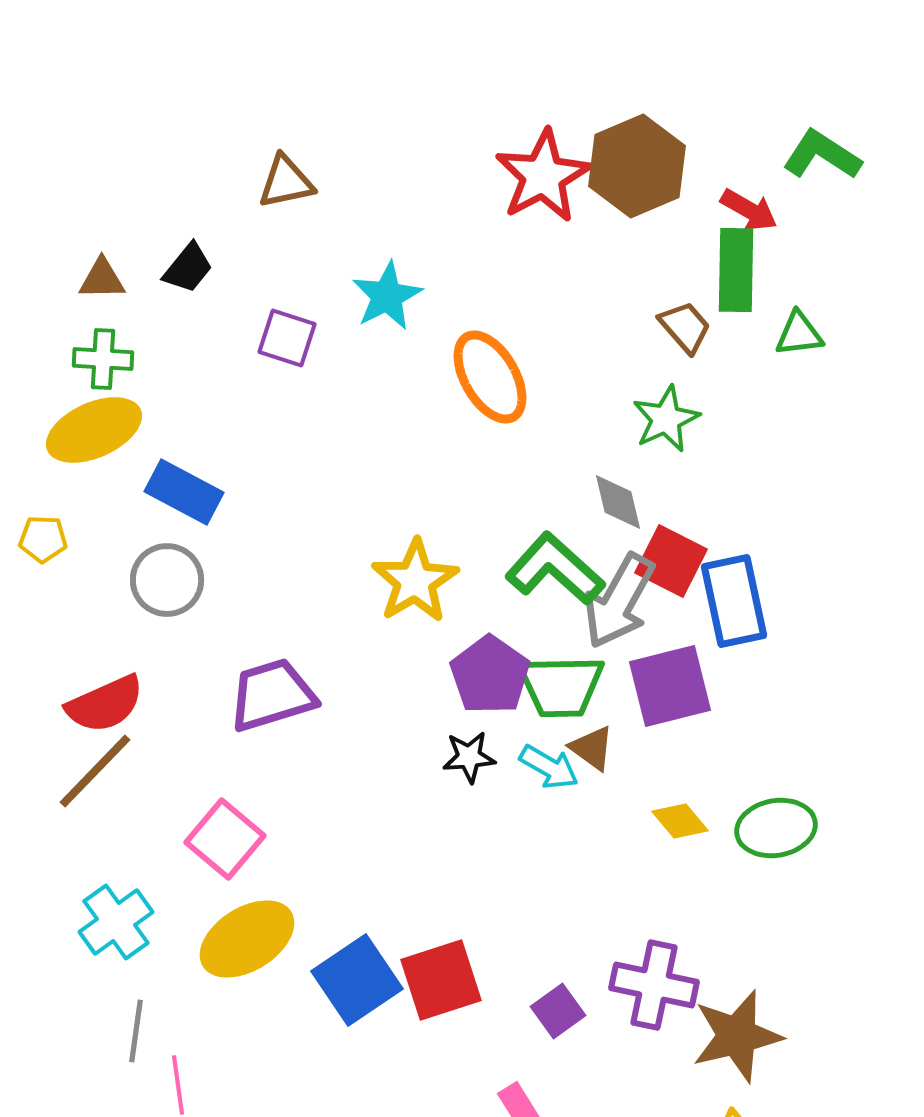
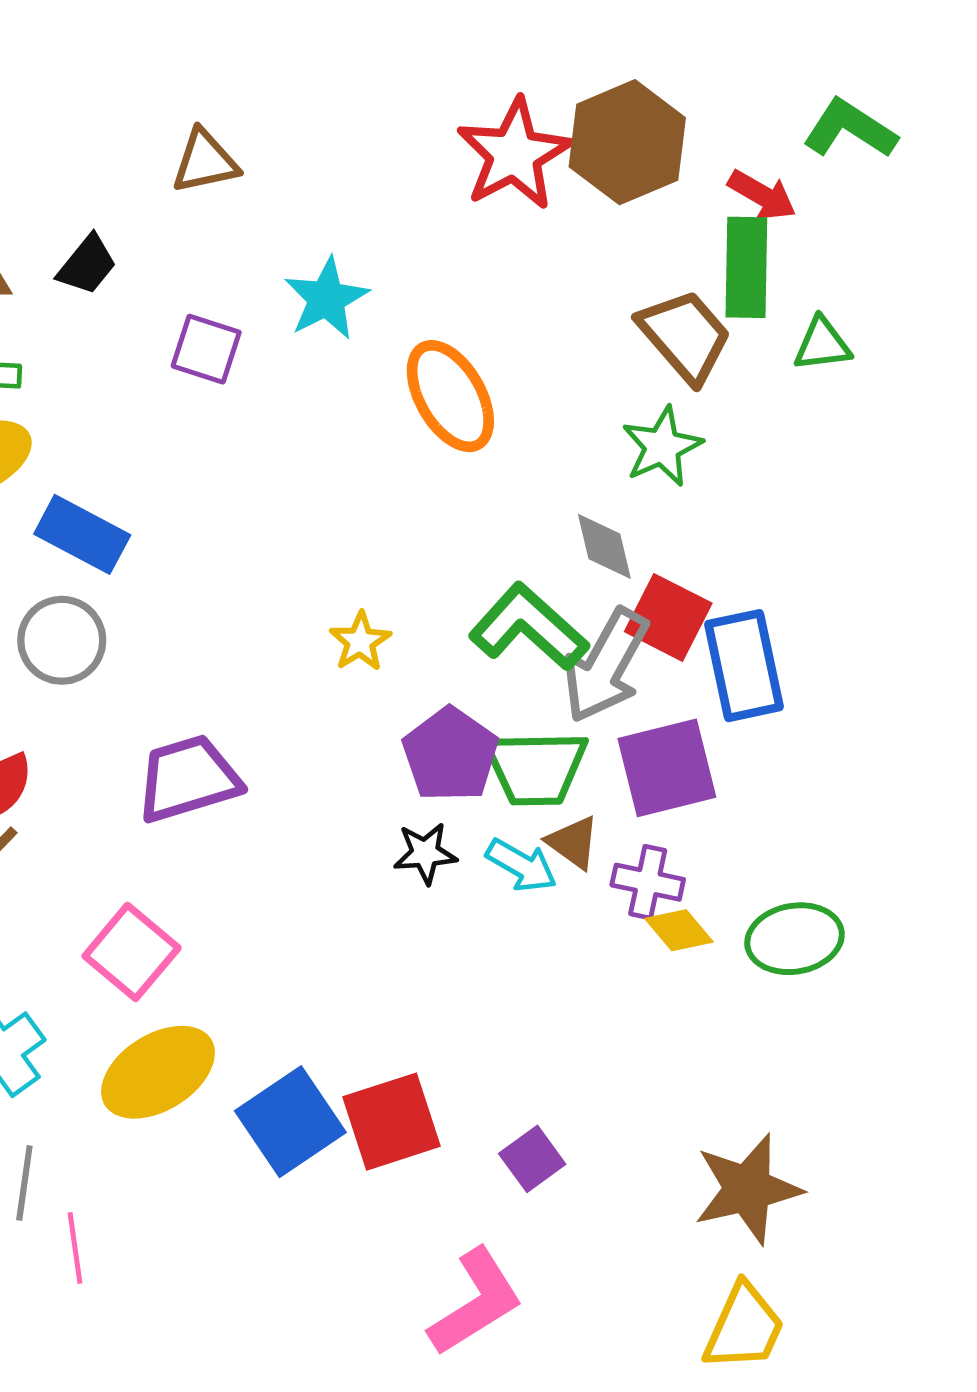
brown trapezoid: (685, 327) -> (685, 336), size x1.5
yellow star: (415, 581) -> (360, 642), size x0.6
purple cross: (654, 985) -> (648, 882), moved, size x0.7

